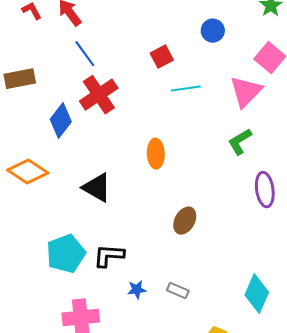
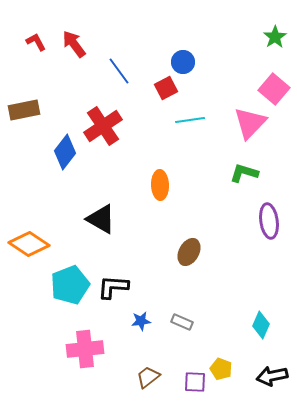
blue circle: (213, 31) -> (183, 62), moved
blue line: (85, 54) -> (119, 71), moved
green L-shape: (240, 142) -> (244, 173), turned 48
orange diamond: (28, 172) -> (29, 244), moved
cyan diamond: (257, 294) -> (261, 325), size x0.7

